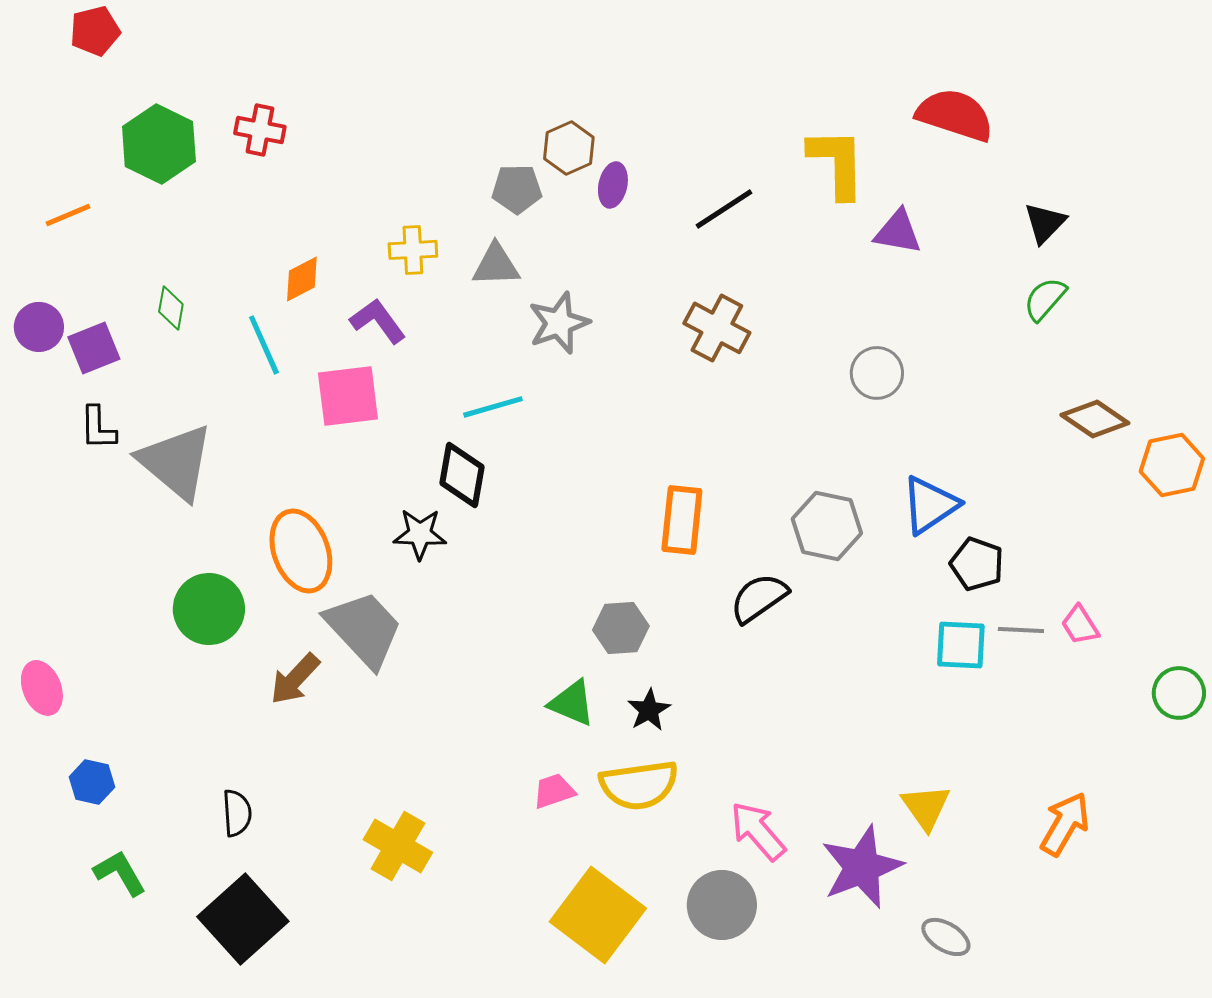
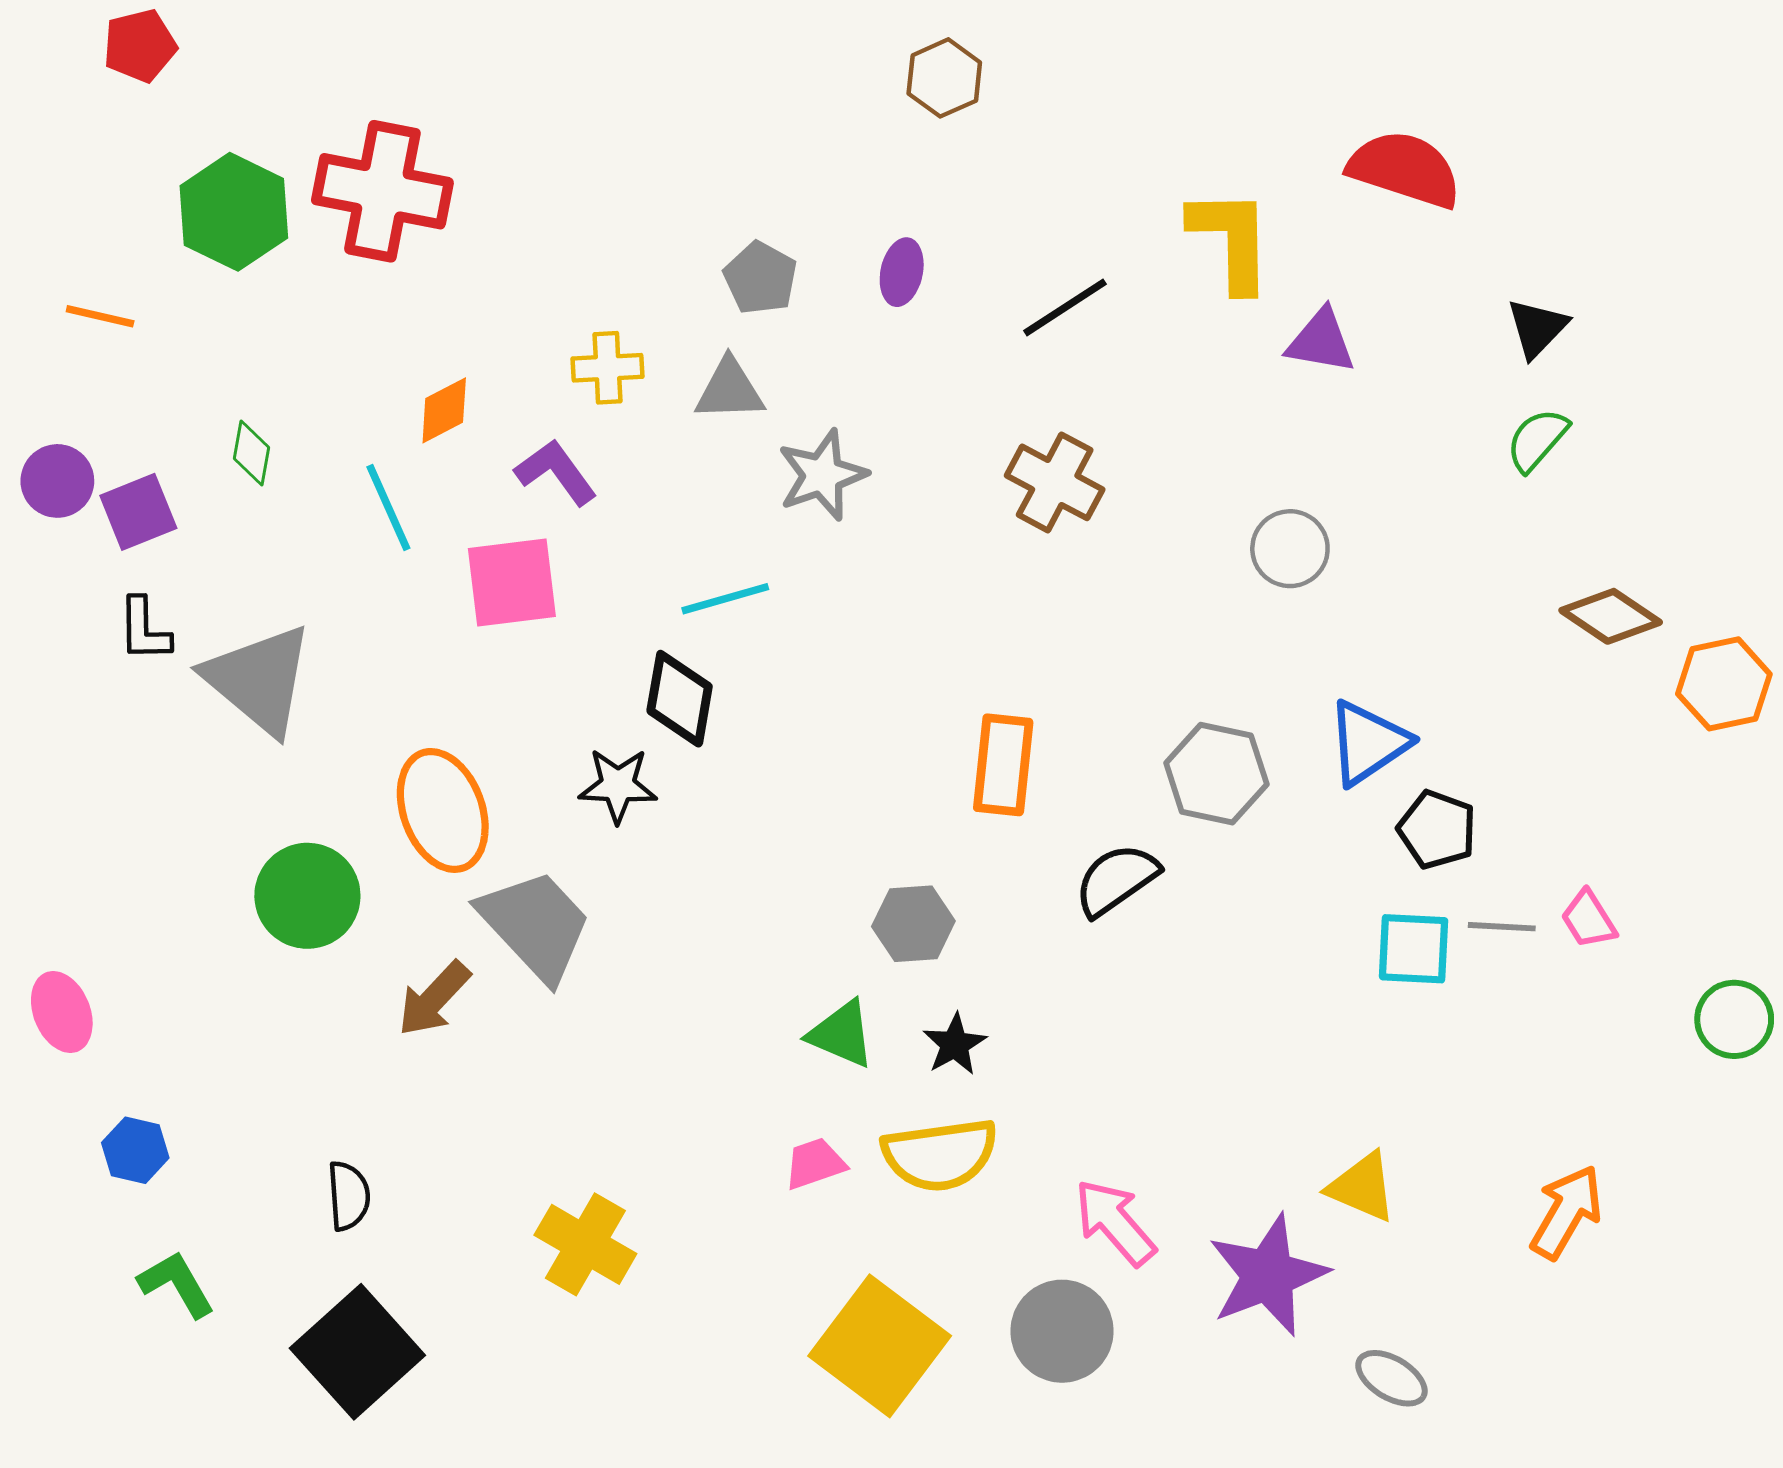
red cross: (260, 130) -> (382, 191), size x1.8
brown hexagon: (569, 148) -> (944, 78), moved
gray pentagon: (517, 189) -> (760, 278), turned 30
orange line: (68, 215) -> (100, 316), turned 36
yellow triangle: (926, 807) -> (1362, 1187), turned -32

